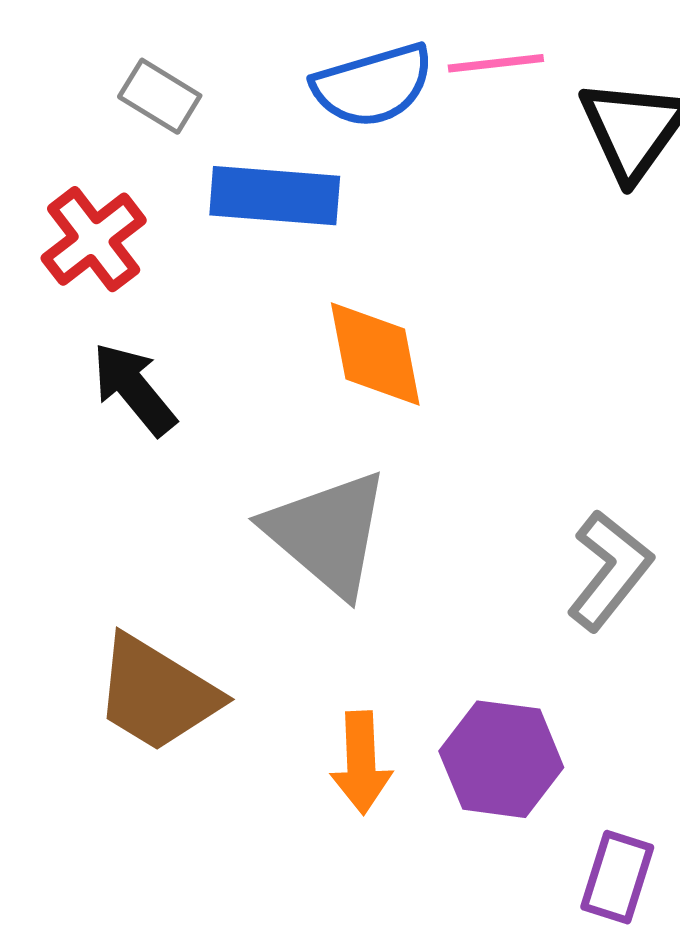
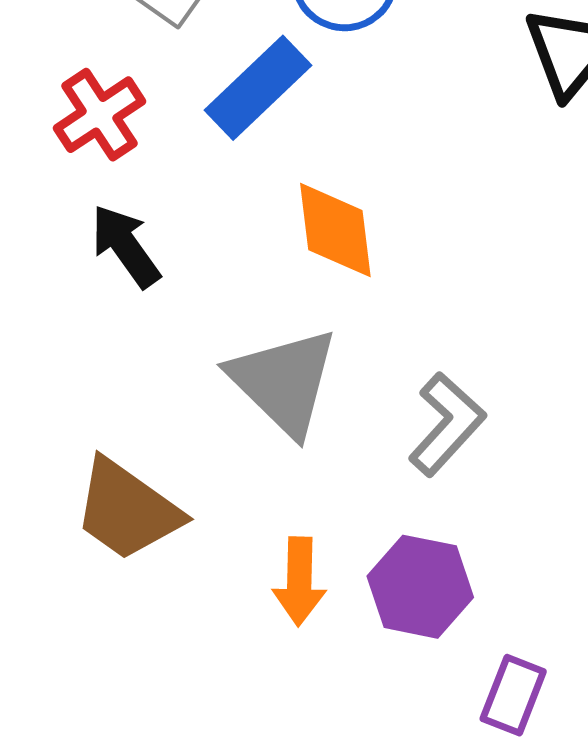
blue rectangle: (275, 196) -> (258, 88), turned -52
gray L-shape: (609, 570) -> (447, 424), moved

